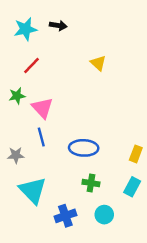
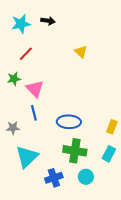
green cross: (91, 183) -> (75, 151), size x1.6
cyan triangle: (33, 190) -> (27, 157), turned 30

